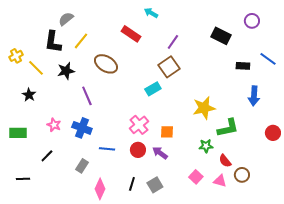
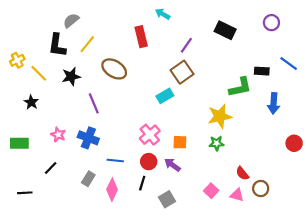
red rectangle: (131, 34) -> (141, 37), turned 42
black rectangle: (221, 36) -> (225, 30), moved
green L-shape: (228, 128) -> (240, 87), moved
green star: (206, 146) -> (217, 143), moved
black line: (132, 184) -> (142, 183), moved
pink diamond: (100, 189) -> (112, 190), moved

